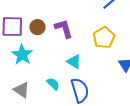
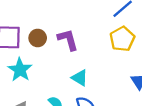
yellow pentagon: (104, 38) -> (122, 39), moved

